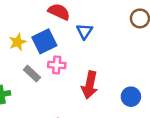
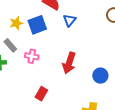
pink cross: (57, 65) -> (32, 56), moved
gray rectangle: (32, 74) -> (10, 45), moved

